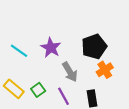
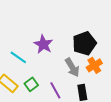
cyan line: (19, 51) -> (18, 57), moved
gray arrow: (70, 72) -> (72, 67), moved

